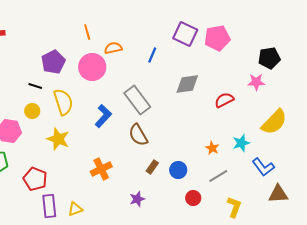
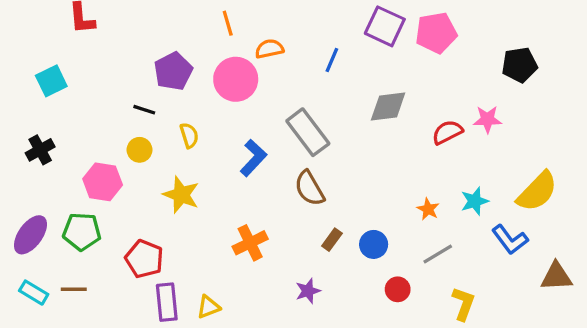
pink star: (256, 82) -> (487, 119), moved
yellow semicircle: (63, 102) -> (189, 135), size x0.6
yellow semicircle: (274, 122) -> (537, 192), moved
brown triangle: (278, 194) -> (556, 276), moved

